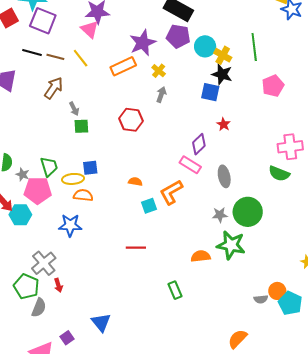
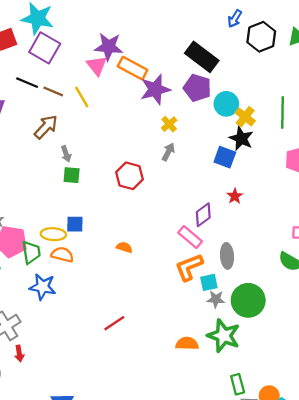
orange rectangle: (123, 66) -> (133, 68), moved, turned 45
green trapezoid: (49, 167) -> (31, 252), moved
orange L-shape: (171, 192) -> (189, 267), moved
cyan square: (149, 206) -> (209, 282), moved
red line: (136, 248) -> (114, 323), turned -42
green rectangle: (175, 290) -> (238, 384), moved

